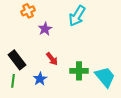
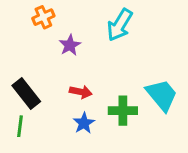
red arrow: (52, 59) -> (81, 92), turned -40
cyan trapezoid: (105, 77) -> (162, 95), moved
blue star: (40, 79) -> (84, 123), moved

